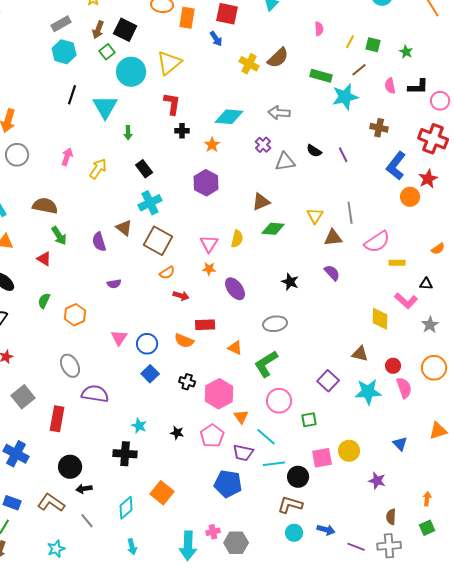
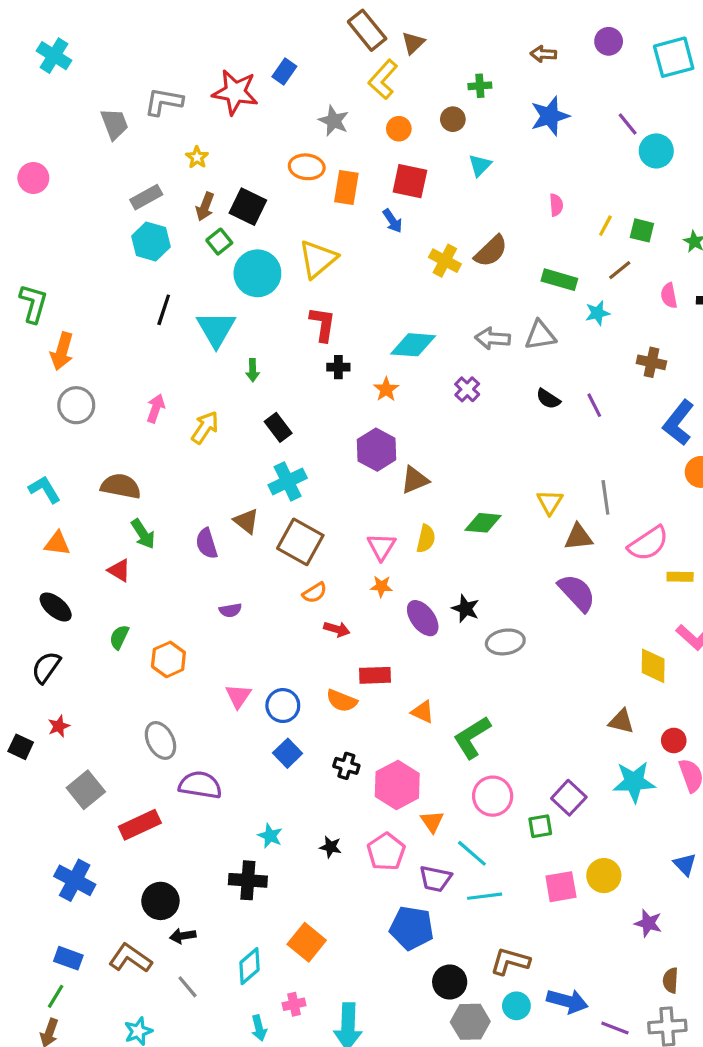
cyan star: (345, 97) -> (597, 313), size x0.6
gray triangle: (285, 162) -> (540, 335), moved
brown triangle: (261, 202) -> (415, 480), moved
purple semicircle: (332, 273) -> (577, 593), size x1.5
black star: (290, 282) -> (466, 609), moved
gray ellipse: (275, 324) -> (505, 642), moved
purple square: (328, 381) -> (569, 798), moved
red rectangle: (57, 419) -> (140, 825), turned 55
black circle: (298, 477) -> (450, 982), moved
blue arrow: (326, 530) -> (567, 1001), size x1.4
pink cross: (213, 532) -> (294, 1004), moved
gray hexagon: (236, 543) -> (470, 1022), moved

